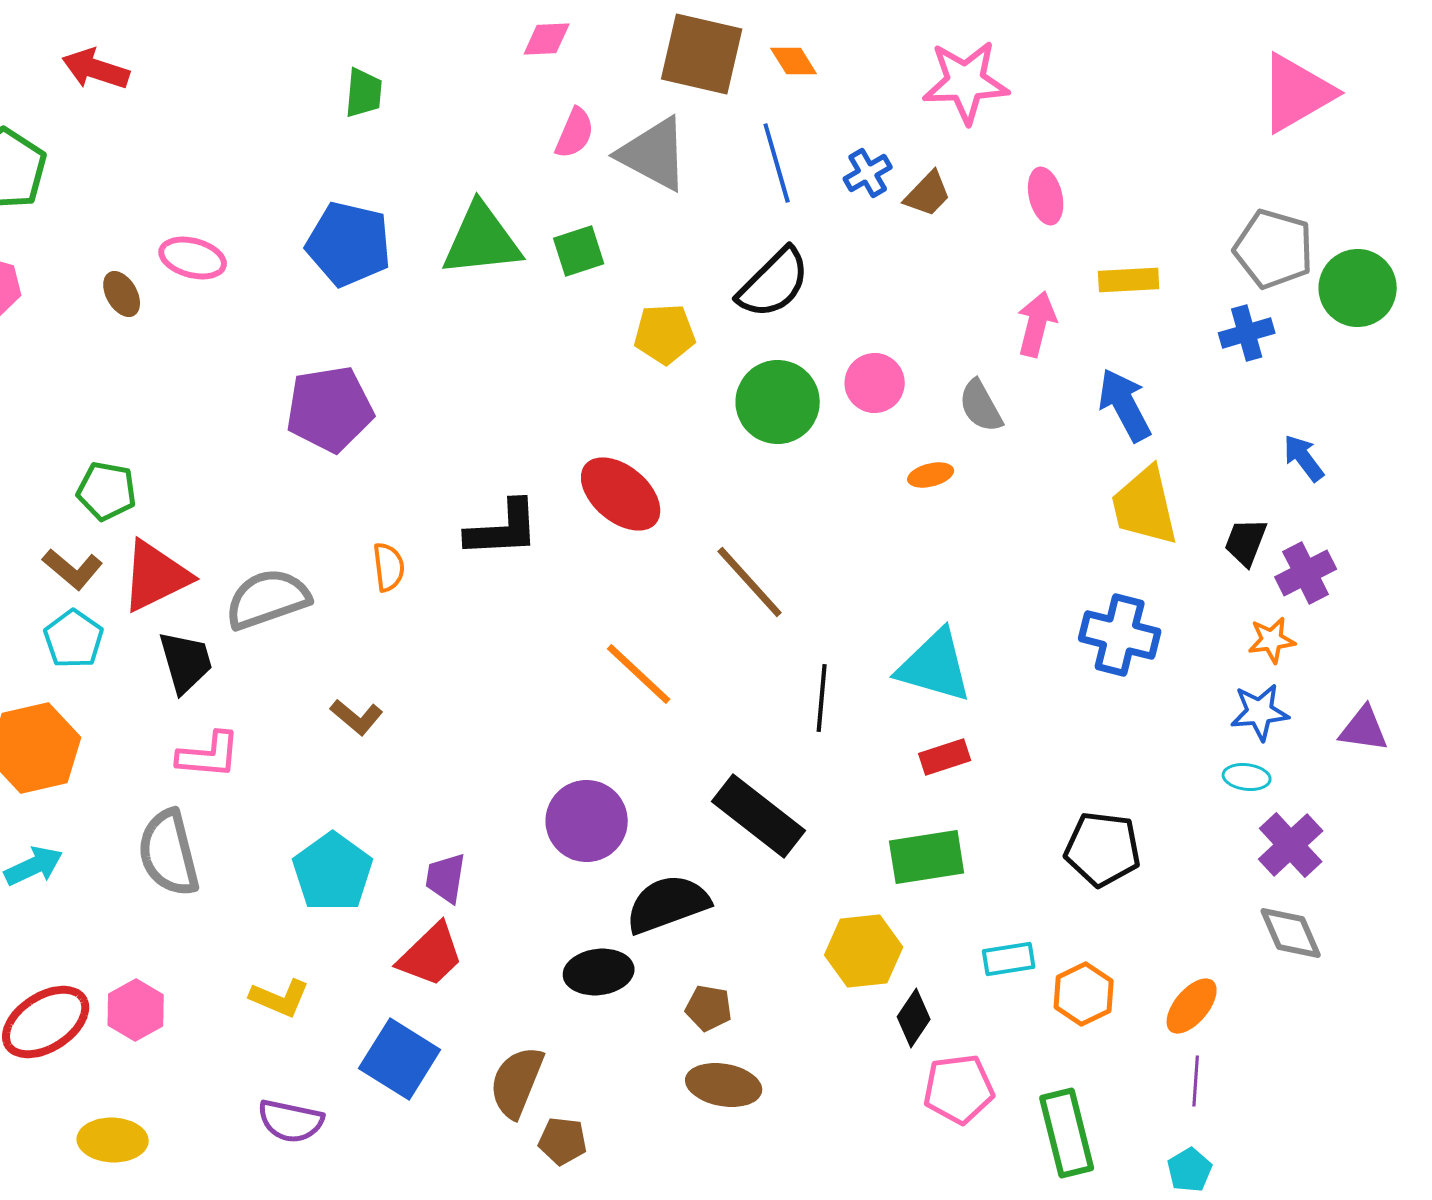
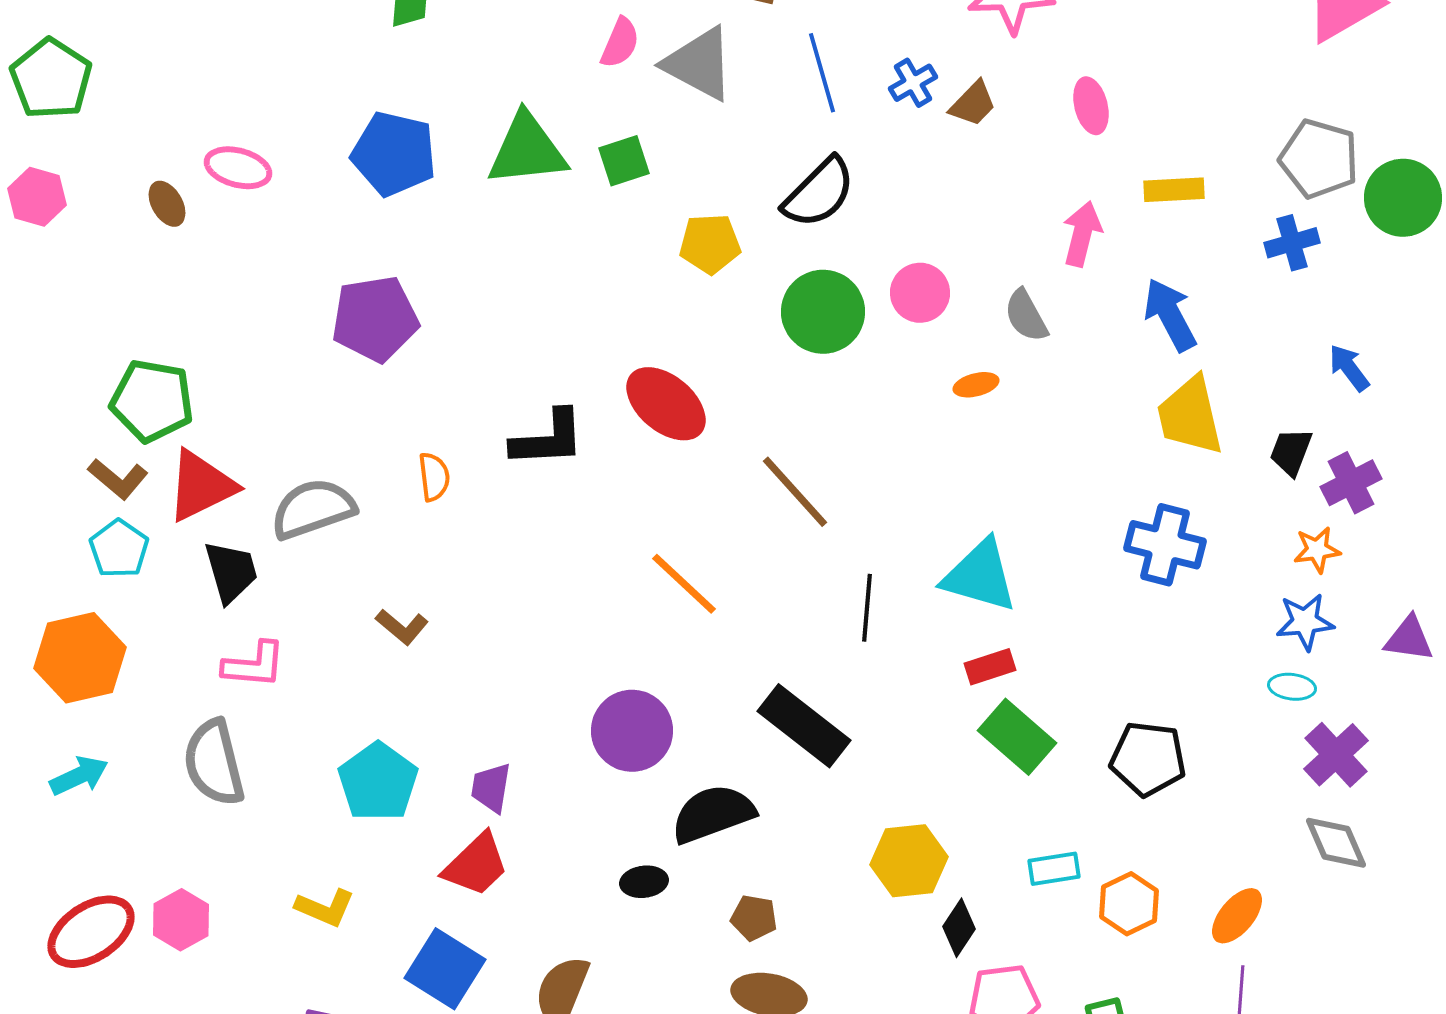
green pentagon: (107, 491) -> (152, 401), size x1.4
green rectangle: (927, 857) -> (1017, 737), moved, turned 50
black ellipse: (599, 972) -> (644, 882), size x0.7

